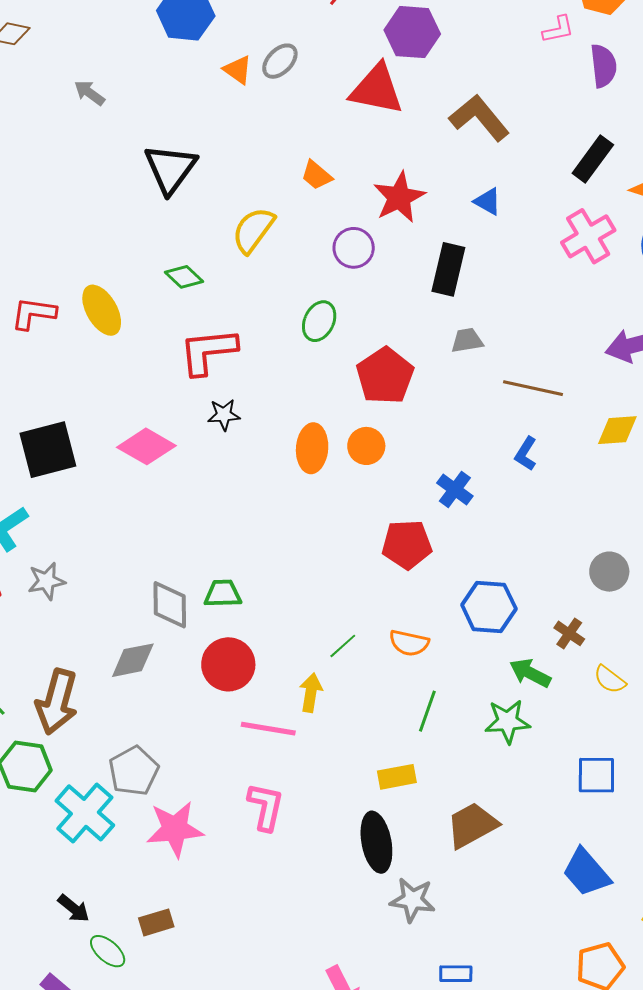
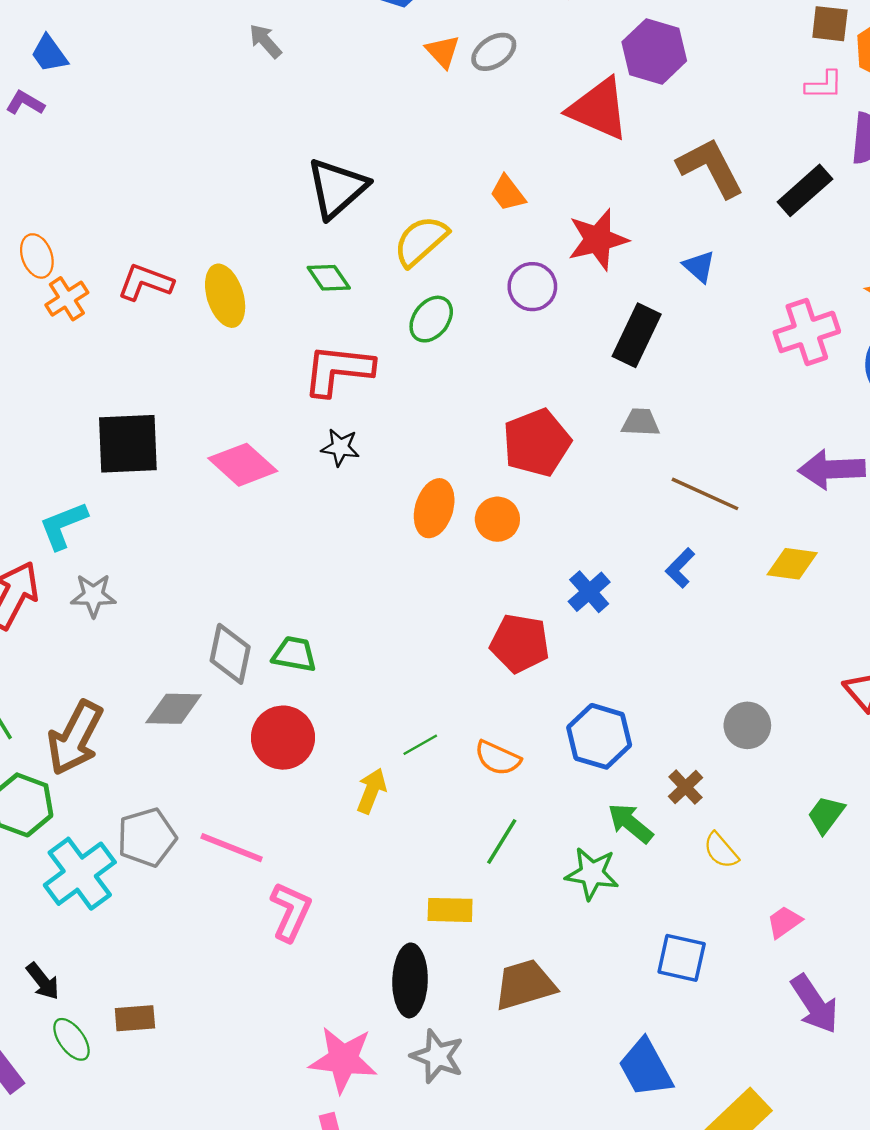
black rectangle: (593, 159) -> (805, 190), moved
black triangle: (170, 169) -> (337, 188), moved
green ellipse: (319, 321) -> (431, 319), moved
pink line: (268, 729) -> (232, 848), moved
pink star: (175, 829) -> (343, 1060), moved

